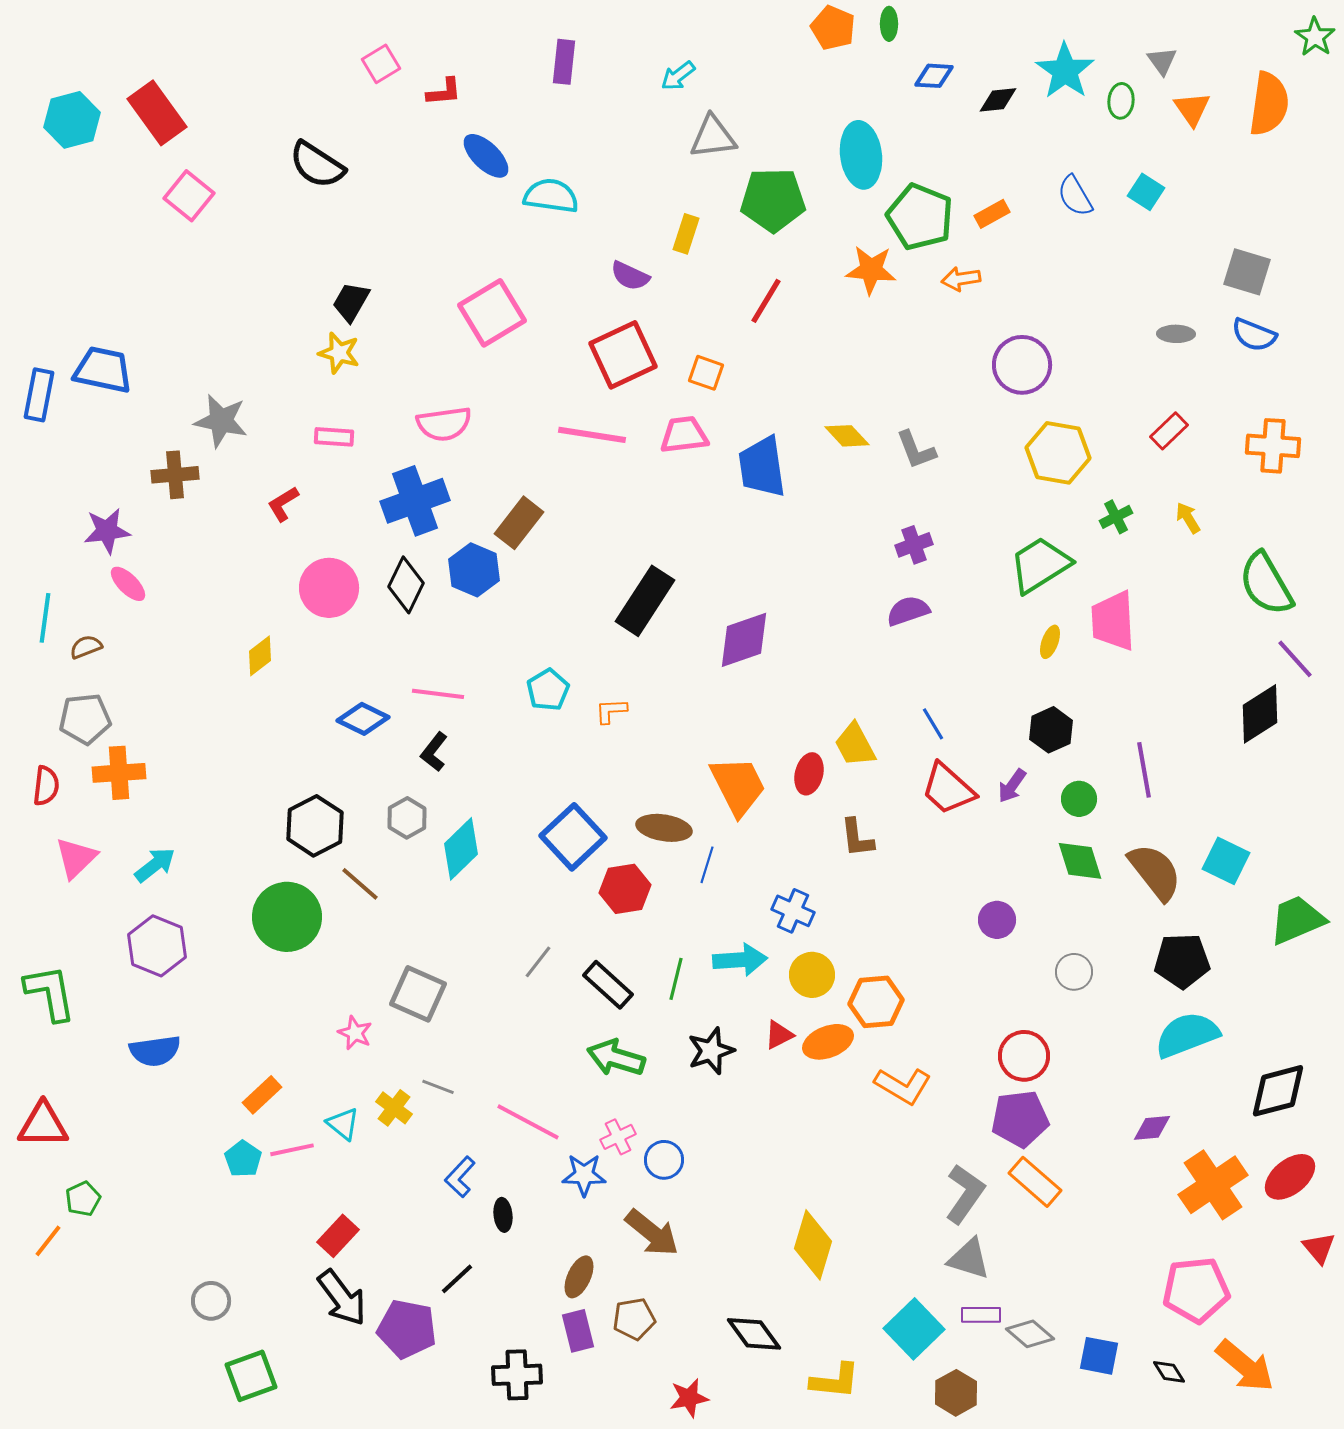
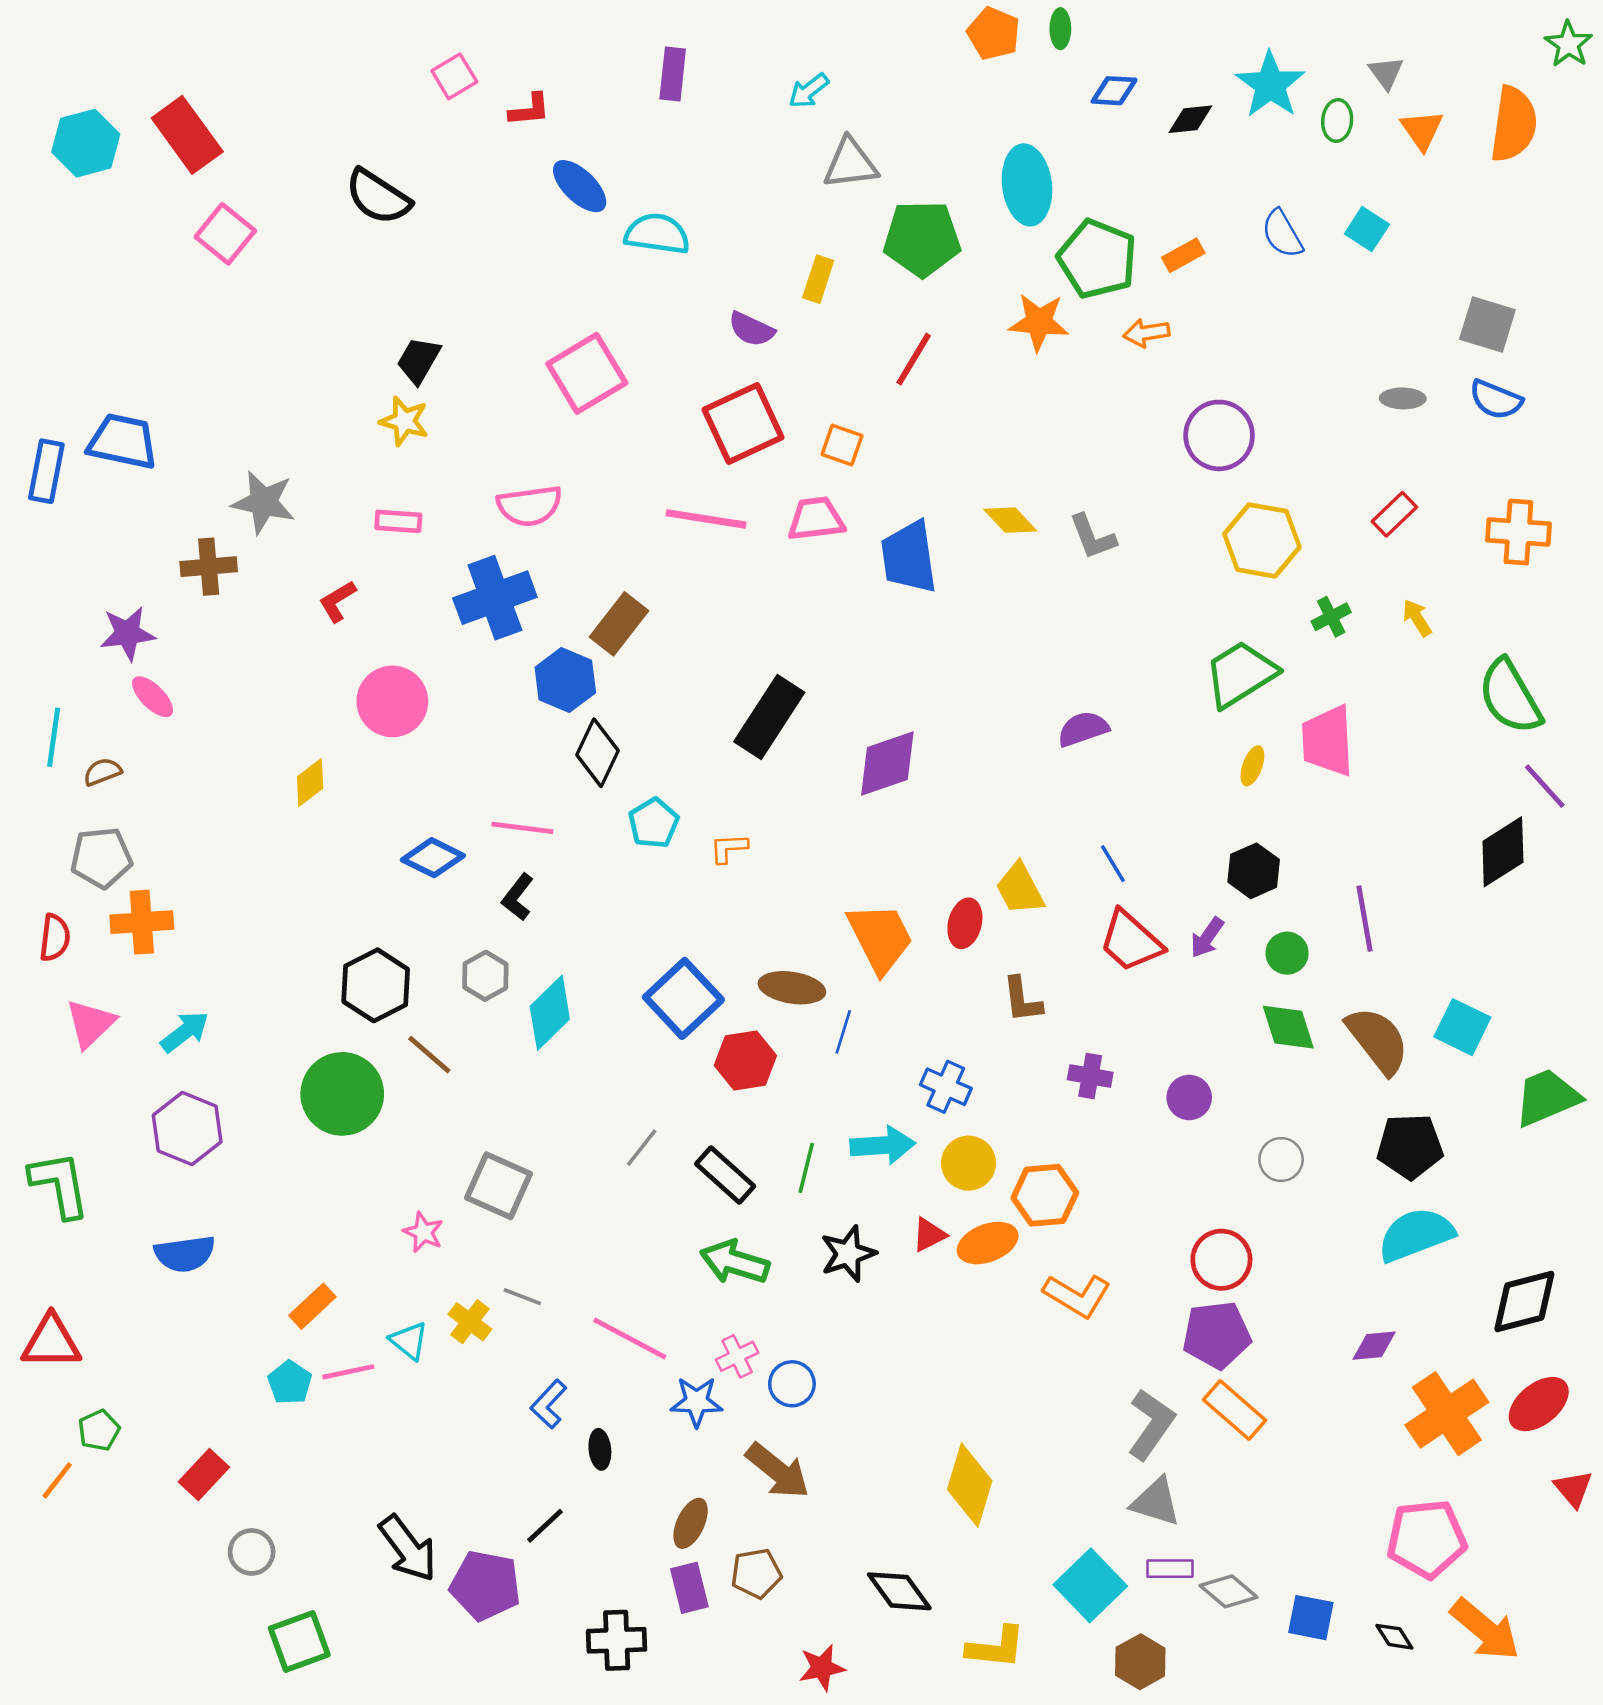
purple cross: (914, 545) -> (1090, 1076), moved, turned 30
black diamond: (406, 585) -> (598, 753), moved
red rectangle: (338, 1236) -> (204, 1474), moved

